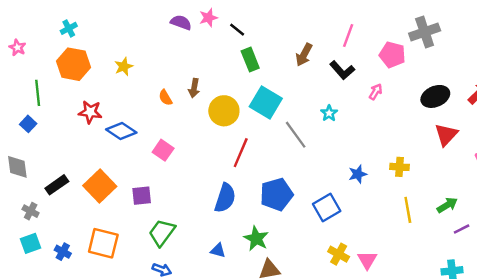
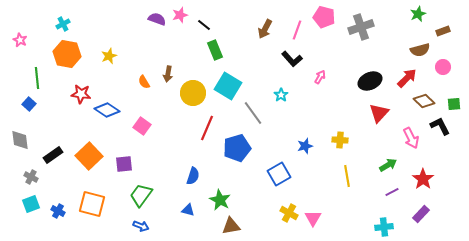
brown arrow: (304, 55) -> (265, 29), moved
pink pentagon: (392, 55) -> (324, 17), moved
blue pentagon: (276, 194) -> (237, 148), moved
blue semicircle: (225, 198) -> (193, 176), moved, size x0.7
green arrow: (447, 205) -> (388, 165), moved

